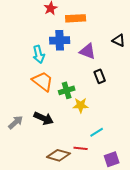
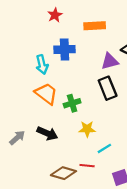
orange rectangle: (76, 18) -> (95, 26), moved
purple triangle: (88, 51) -> (110, 61), moved, turned -36
black rectangle: (100, 76) -> (108, 88), size x1.5
yellow star: (81, 105) -> (87, 129), moved

